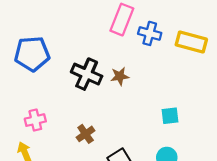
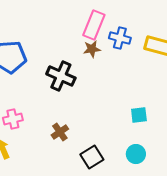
brown star: (120, 76) -> (92, 49), moved

